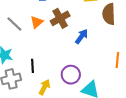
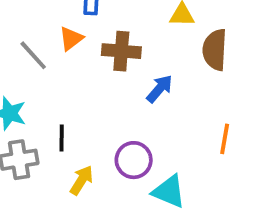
brown cross: (60, 18) -> (121, 51), turned 30
orange triangle: (37, 22) -> (71, 39), moved

